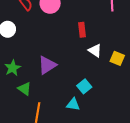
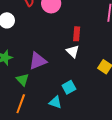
white triangle: (95, 50) -> (73, 51), moved
green triangle: (25, 89) -> (23, 80), moved

